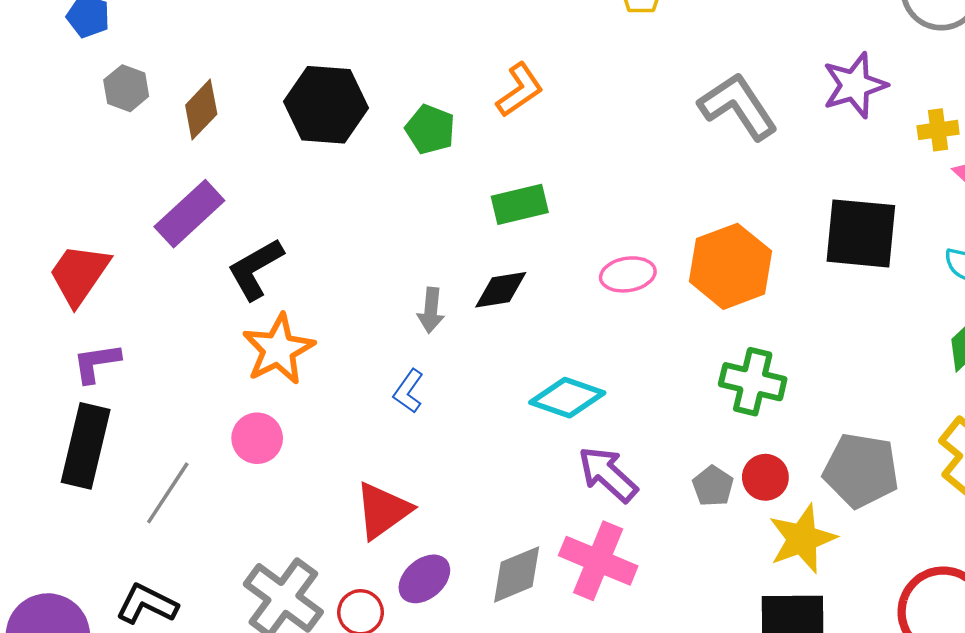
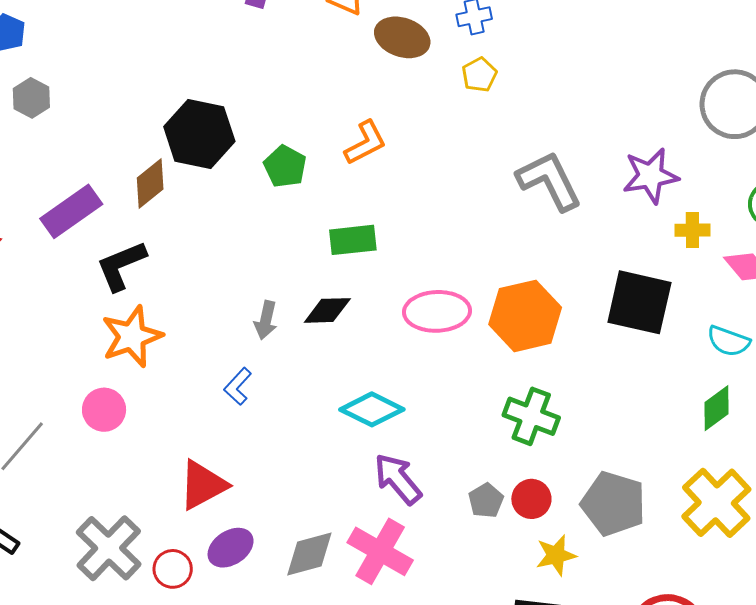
brown diamond: (201, 110) -> (150, 184), moved
yellow cross: (938, 130) -> (692, 230), moved
pink ellipse: (628, 274) -> (437, 311), size x1.4
yellow star: (802, 539) -> (556, 555), size x0.7

